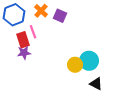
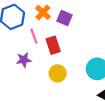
red rectangle: (23, 40) -> (53, 45), moved
yellow circle: (75, 65) -> (58, 73), moved

